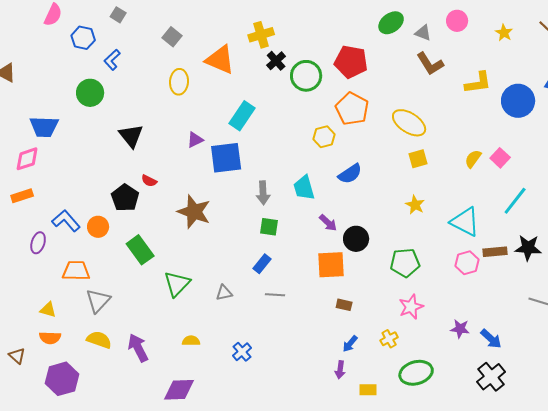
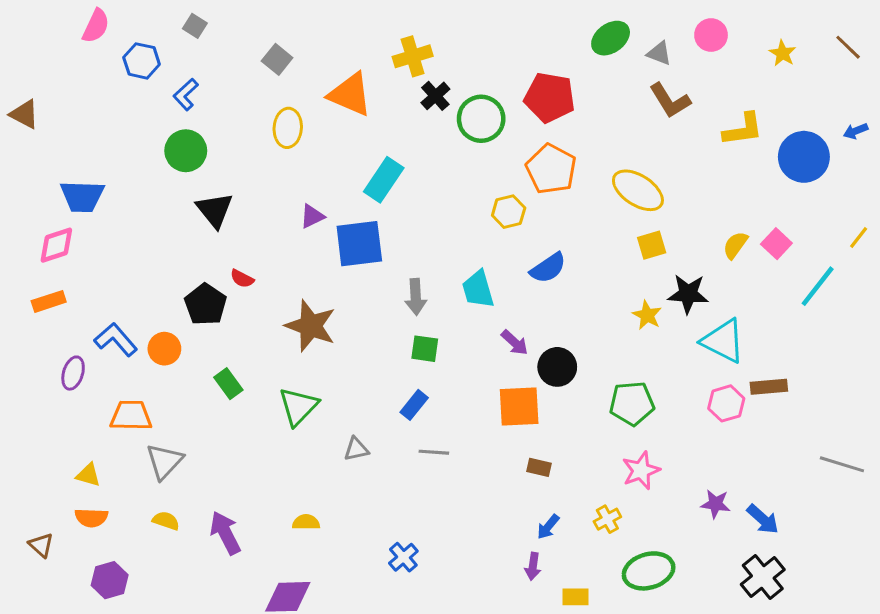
green circle: (90, 93) -> (186, 151), moved
cyan line: (515, 201) -> (818, 286), moved
black star: (528, 248) -> (688, 294), moved
green rectangle: (140, 250) -> (228, 384), size x0.7
green triangle: (177, 284) -> (298, 407), moved
yellow semicircle: (99, 340) -> (166, 521), size x0.7
blue cross: (242, 352) -> (403, 557), moved
purple hexagon: (62, 379) -> (110, 580), size x0.7

